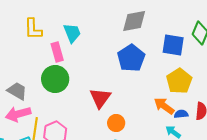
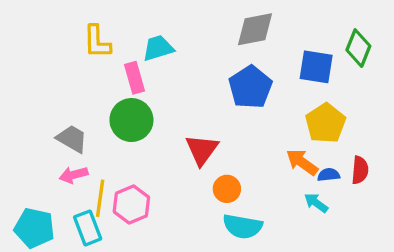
cyan trapezoid: (72, 33) -> (158, 48), turned -85
pink arrow: (18, 114) -> (74, 175), size x0.7

